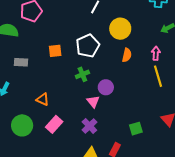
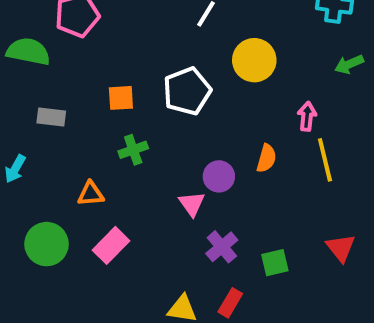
pink arrow: (156, 53) -> (307, 116), moved
orange semicircle: (127, 55) -> (266, 158), moved
green cross: (82, 74) -> (133, 150), moved
orange triangle: (43, 99) -> (91, 194), turned -32
purple cross: (89, 126) -> (222, 247), moved

